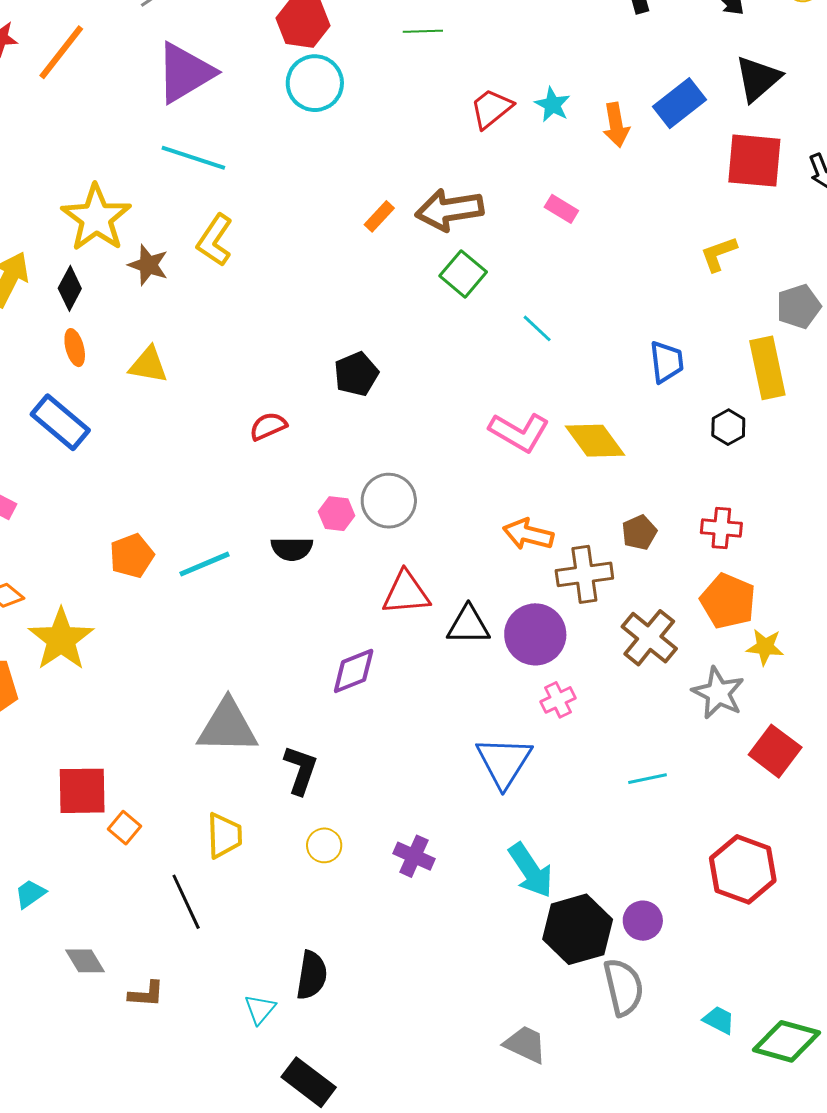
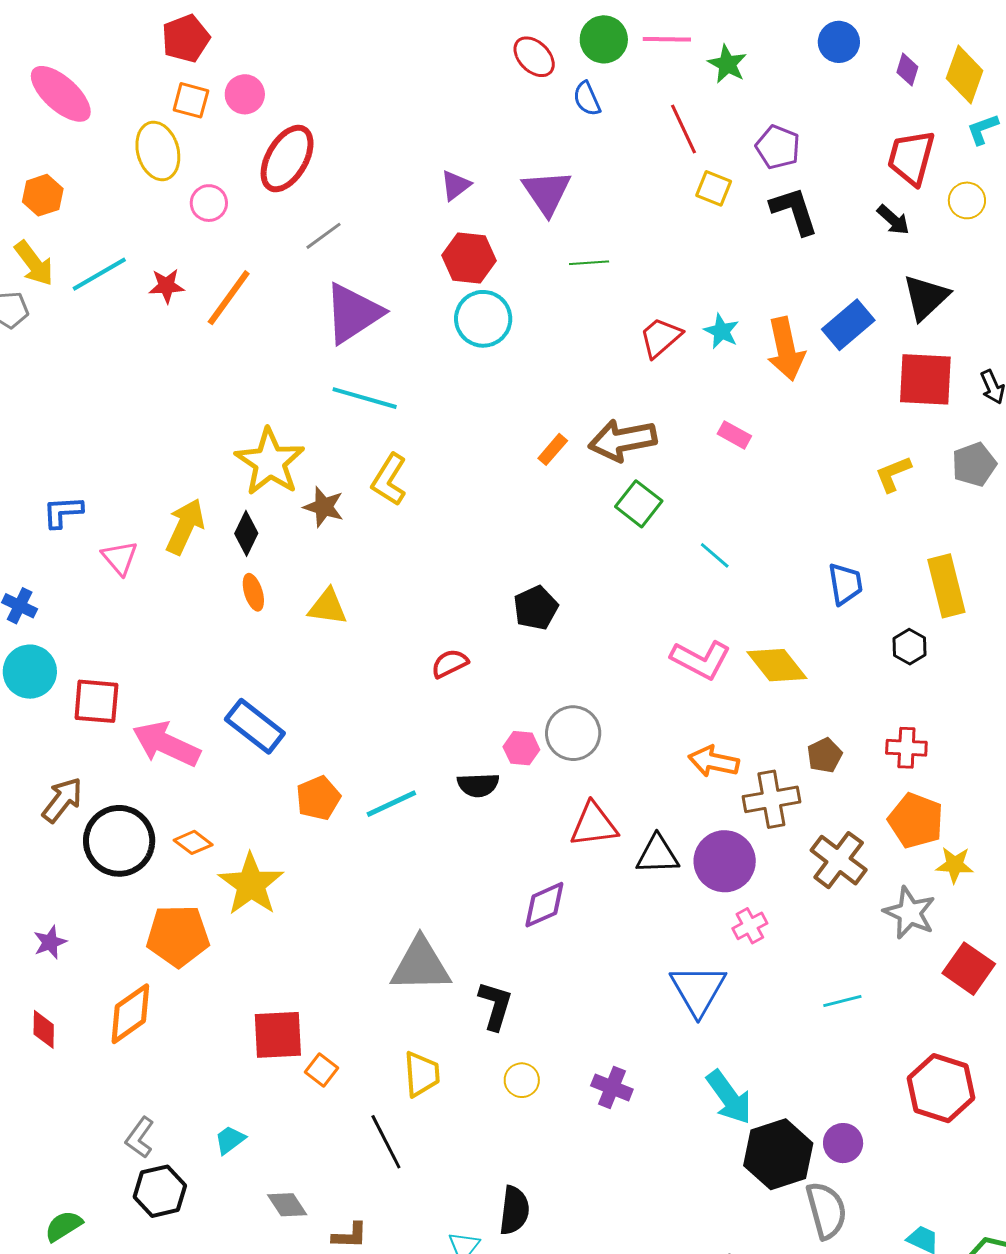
orange arrow: (616, 125) -> (786, 349), size x1.4
gray pentagon: (799, 306) -> (974, 464), moved
blue rectangle: (60, 422) -> (255, 726), moved

